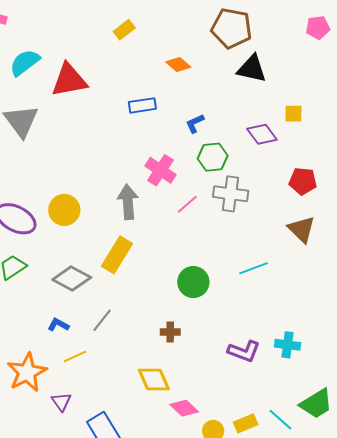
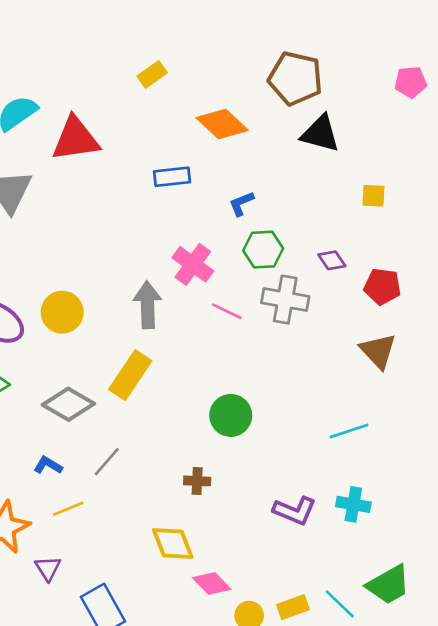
orange diamond: (178, 65) -> (222, 124), size x1.5
purple diamond: (262, 134) -> (332, 260), moved, size x0.7
pink line: (187, 204) -> (227, 311), turned 65
cyan line: (253, 268) -> (349, 431), moved

